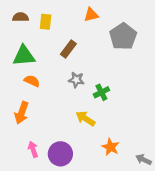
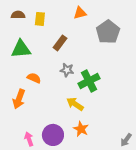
orange semicircle: (32, 81) -> (34, 78), moved
green cross: (101, 92) -> (89, 81), size x1.5
orange star: (111, 147) -> (81, 129), moved
pink arrow: (33, 149) -> (29, 139), moved
gray arrow: (144, 160) -> (126, 140), turned -80

